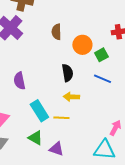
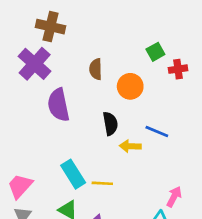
green square: (101, 55) -> (155, 52), moved
purple semicircle: (19, 81) -> (58, 105), moved, size x1.4
yellow arrow: (71, 97) -> (130, 146), moved

